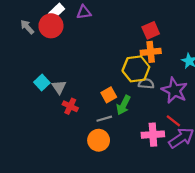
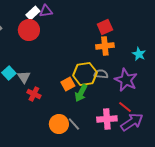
white rectangle: (57, 11) -> (33, 13), moved
red circle: (51, 26) -> (29, 30), moved
yellow hexagon: (136, 69) -> (85, 74), moved
gray line: (104, 119) -> (74, 124), moved, turned 64

